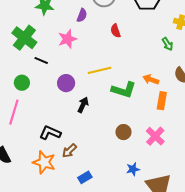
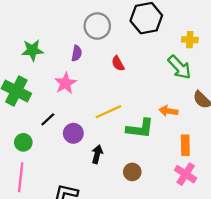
green arrow: (167, 44) -> (180, 67), size x1.6
black line: (41, 61) -> (48, 119), moved, turned -56
orange rectangle: (162, 101) -> (185, 145), moved
brown circle: (123, 132) -> (132, 172), moved

